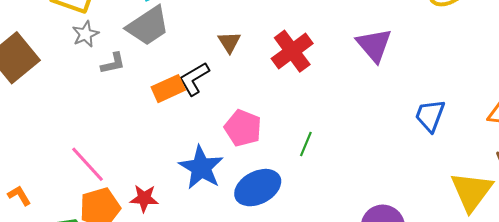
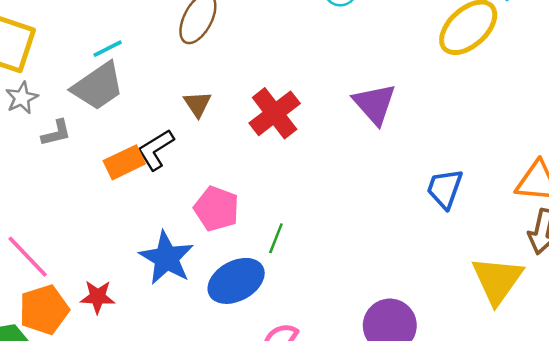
green line: (306, 144) -> (276, 238), moved

